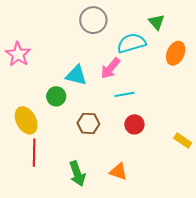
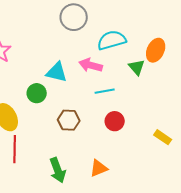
green triangle: (157, 22) -> (137, 67), moved
pink arrow: (110, 68) -> (91, 65), turned 65
orange triangle: (118, 172) -> (99, 168), turned -42

